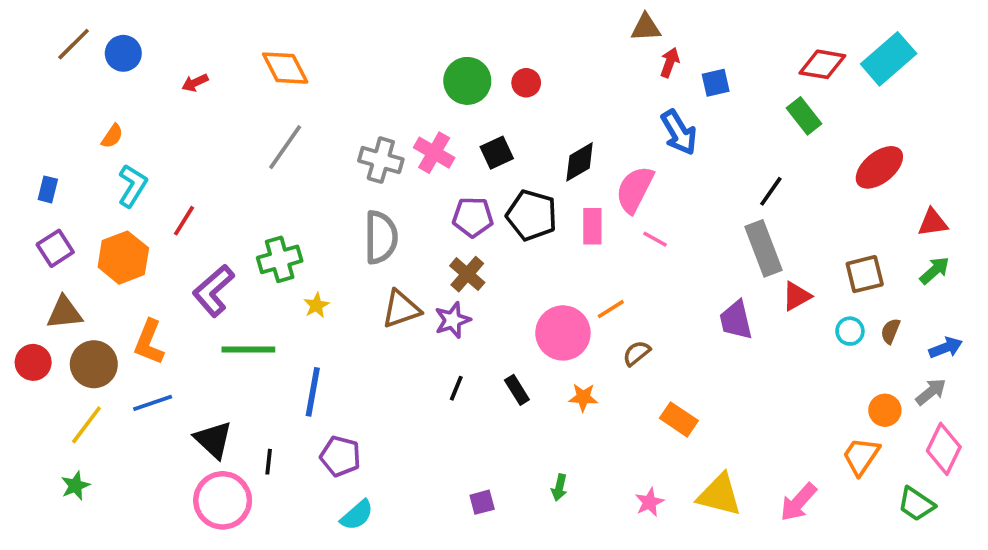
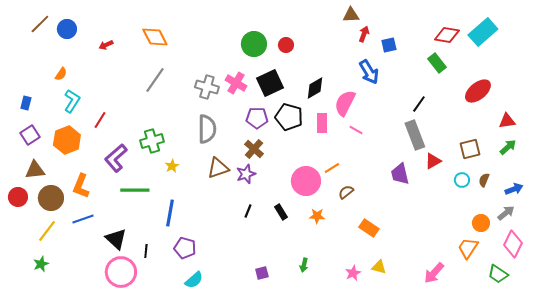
black square: (497, 153) -> (270, 83), size x1.5
yellow triangle: (719, 495) -> (379, 267), moved, size x0.6

